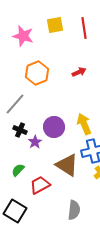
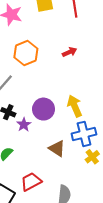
brown triangle: (67, 165) -> (57, 148), size x0.7
red trapezoid: (40, 185) -> (31, 182), moved

